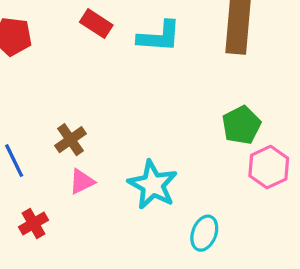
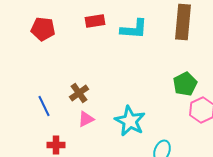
red rectangle: (96, 24) -> (95, 21), turned -42
red cross: (33, 223) -> (56, 145), turned 30

